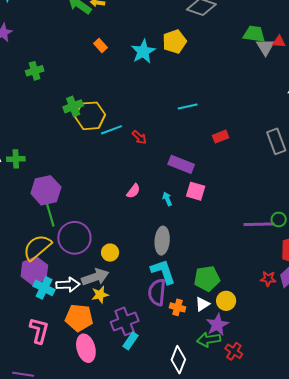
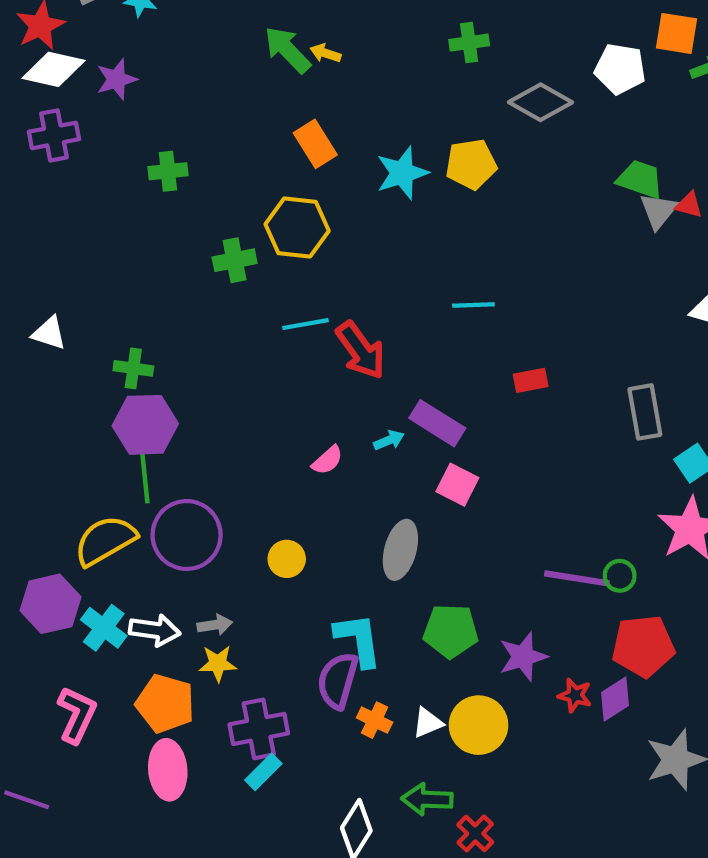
orange rectangle: (101, 45) -> (315, 144), size x1.5
yellow hexagon: (90, 116) -> (297, 227), moved
red arrow: (139, 137) -> (361, 350), size x1.8
green cross: (16, 159) -> (133, 368), moved
cyan arrow: (167, 199) -> (389, 440), moved, turned 80
gray ellipse: (162, 241) -> (400, 550), moved
yellow circle: (110, 253) -> (287, 559), moved
purple hexagon: (34, 271) -> (50, 604), moved
gray arrow: (95, 277) -> (215, 625), size x0.6
green pentagon: (207, 279) -> (451, 631), moved
yellow circle: (226, 301) -> (479, 725), size x1.4
purple star: (217, 325) -> (523, 657), moved

